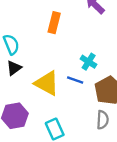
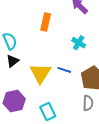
cyan cross: (89, 62) -> (79, 43), moved
yellow triangle: (47, 83) -> (40, 73), turned 35

